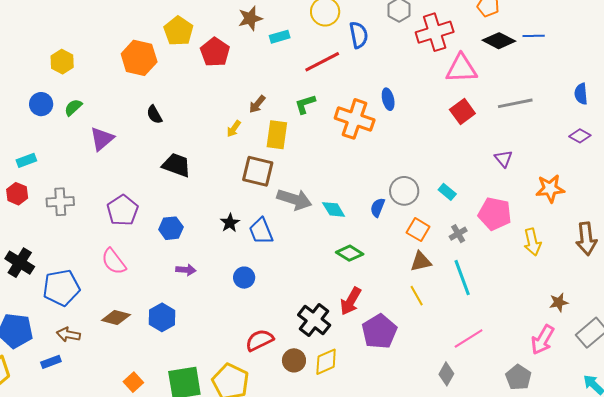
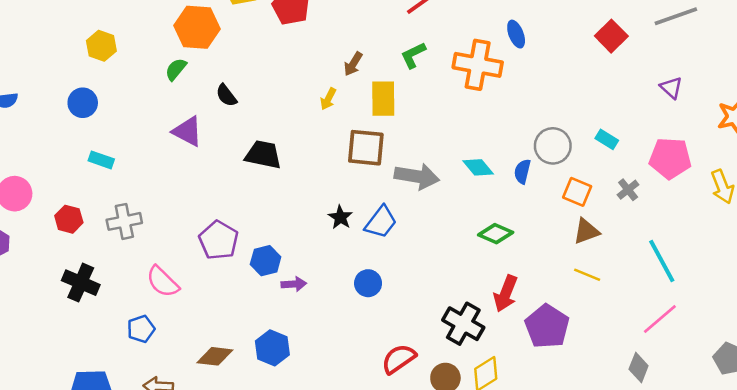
green semicircle: (73, 107) -> (176, 69), moved
purple triangle: (102, 139) -> (187, 131), moved, turned -44
cyan rectangle: (26, 160) -> (101, 160), moved, turned 48
cyan diamond: (334, 209) -> (478, 167), moved
purple pentagon: (123, 210) -> (219, 240), moved
blue hexagon: (171, 228) -> (266, 261), moved
blue trapezoid: (261, 231) -> (381, 222), turned -112
pink semicircle: (114, 261) -> (163, 282), moved
black cross: (20, 263) -> (81, 283), moved
cyan line: (462, 278) -> (662, 261), moved
blue pentagon: (61, 288) -> (141, 329), size x0.6
yellow line: (417, 296) -> (587, 275), turned -30

